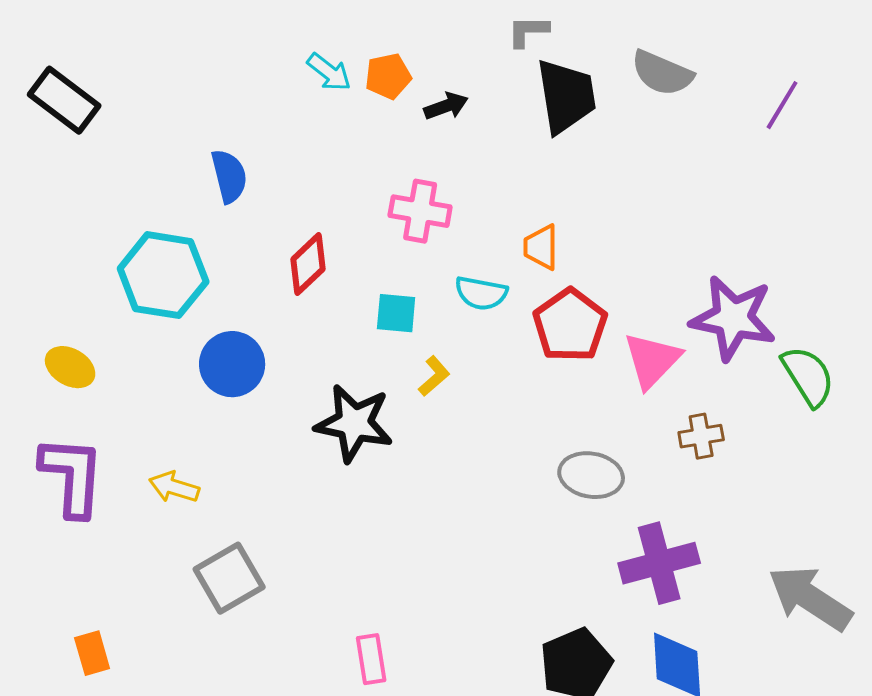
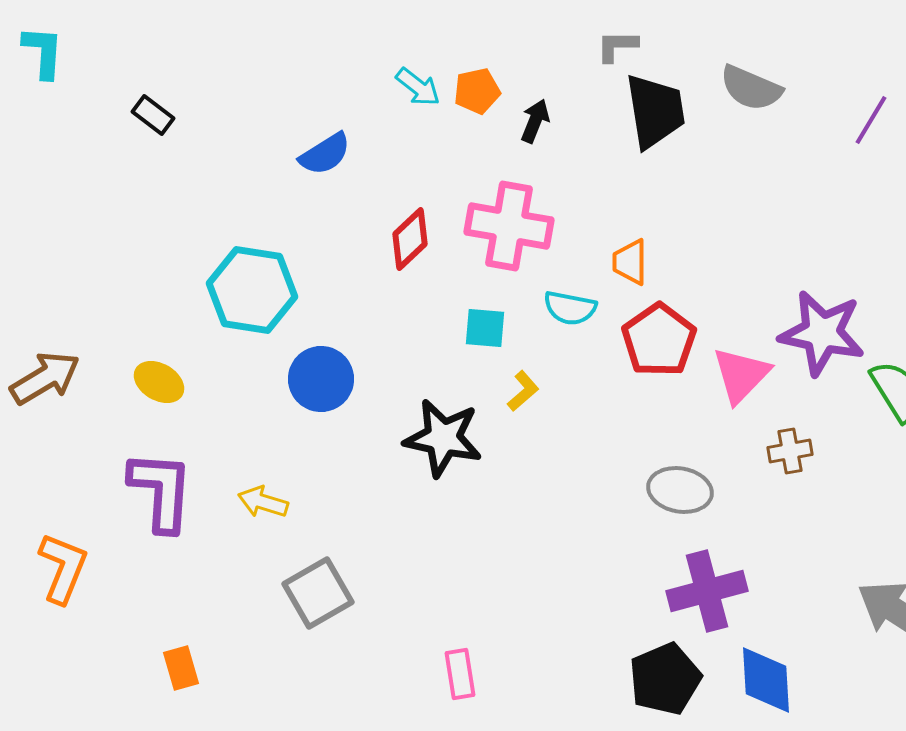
black rectangle: (64, 100) -> (153, 115), size x0.6
black arrow: (446, 106) -> (535, 121), turned -48
blue semicircle: (229, 176) -> (325, 154), moved, turned 72
pink cross: (420, 211) -> (509, 226), size x1.4
red diamond: (308, 264) -> (410, 239), moved
purple cross: (659, 563) -> (707, 591), moved

